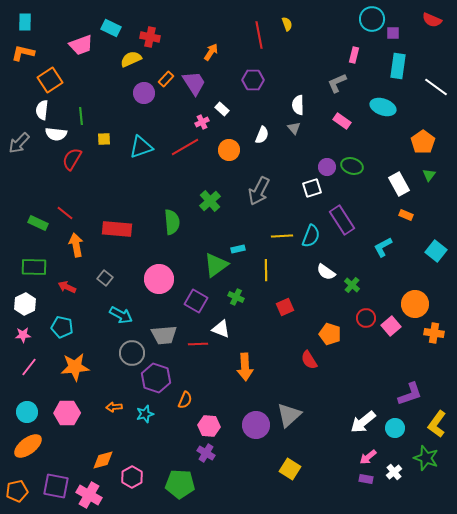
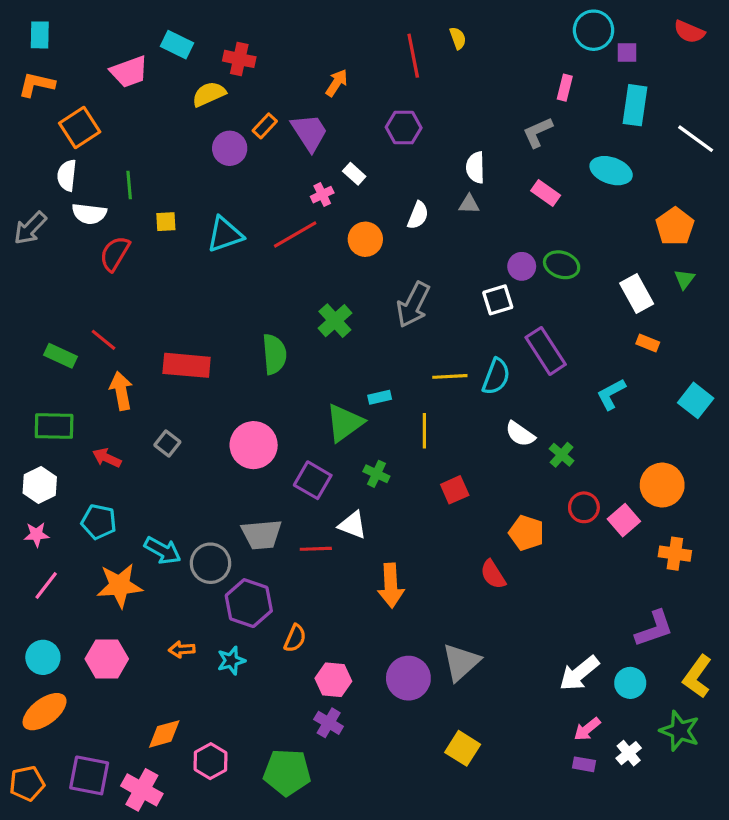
gray triangle: (294, 128) -> (469, 204), turned -48
cyan arrow: (121, 315) -> (163, 550), moved
orange cross: (434, 333) -> (675, 554), moved

